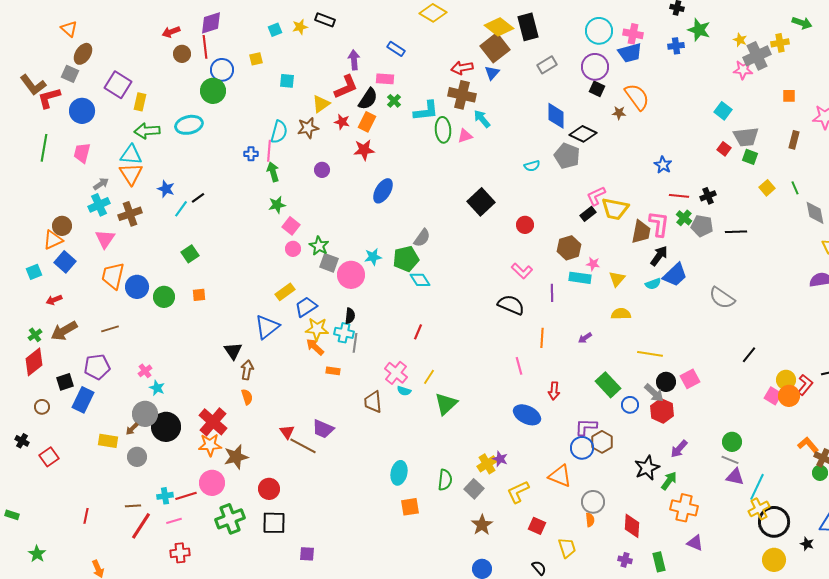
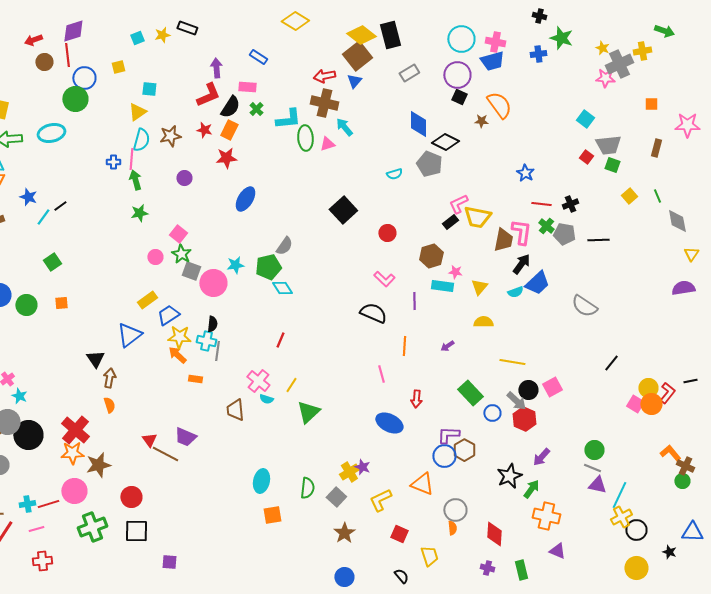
yellow triangle: (321, 104) -> (137, 112), moved
pink square: (291, 226) -> (178, 234), moved
black circle: (774, 522) -> (636, 530), size x0.7

